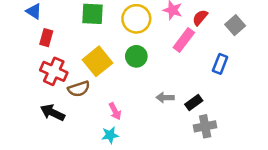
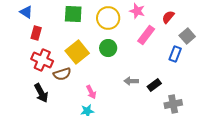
red semicircle: (200, 18) -> (168, 17), moved
gray square: (235, 25) -> (187, 36), moved
black arrow: (53, 113) -> (41, 93), turned -144
gray cross: (205, 126) -> (173, 104), moved

